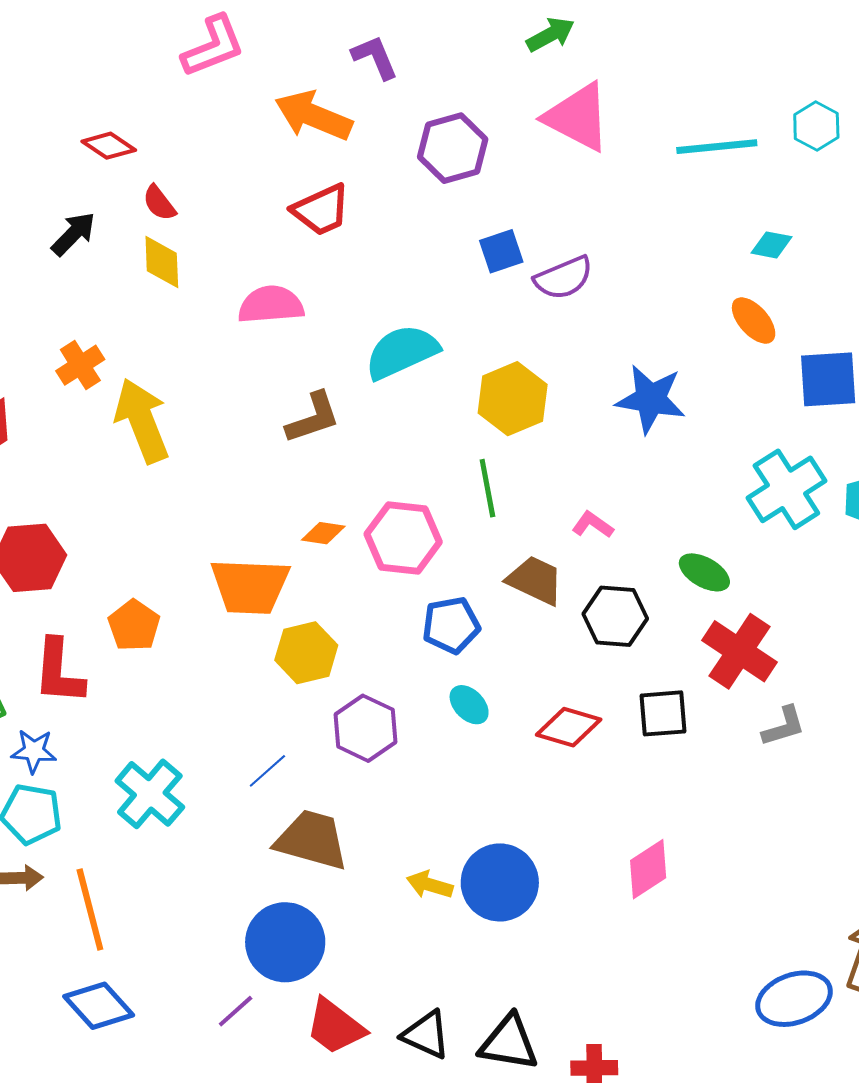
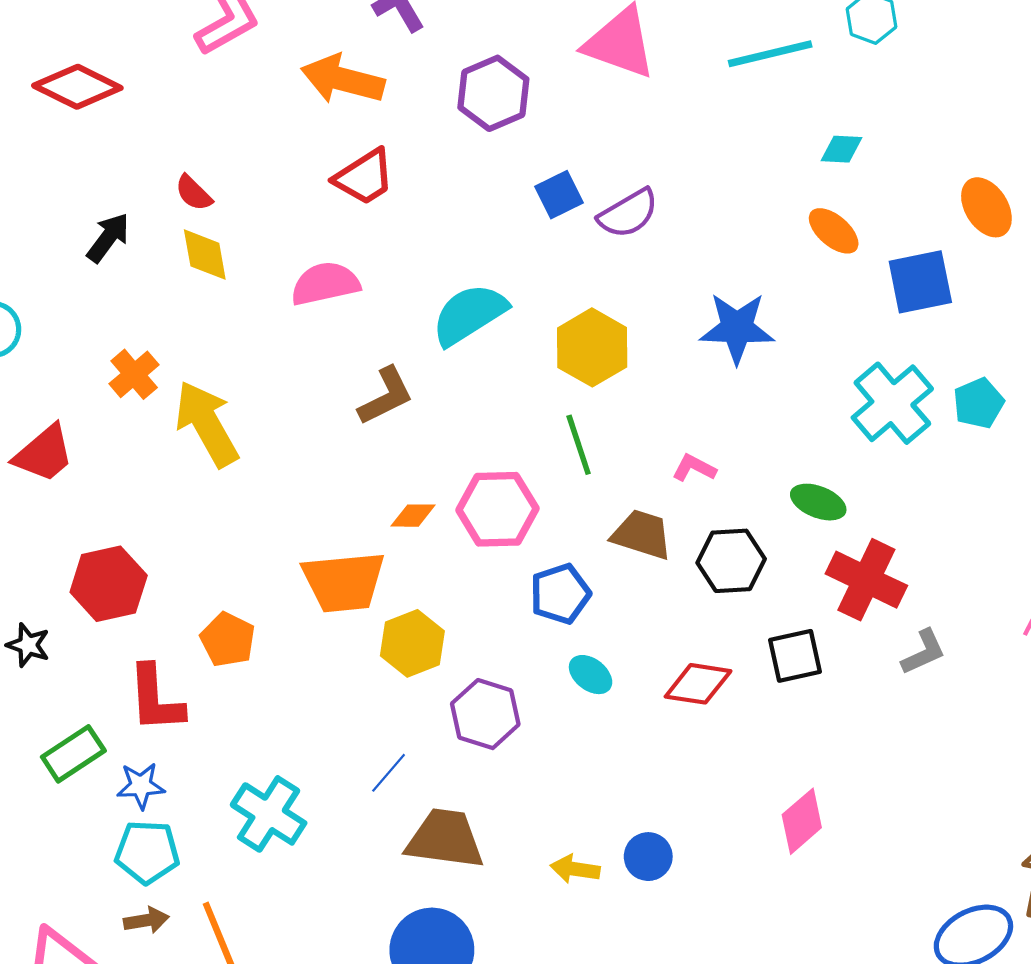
red diamond: (109, 146) -> (77, 87), moved, size x1.5
blue circle: (500, 882) -> (648, 857), size x0.6

